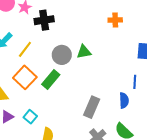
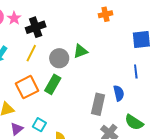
yellow line: (25, 49) -> (31, 53), moved
orange square: (25, 77) -> (27, 87), turned 30
blue semicircle: (124, 100) -> (119, 93), moved

